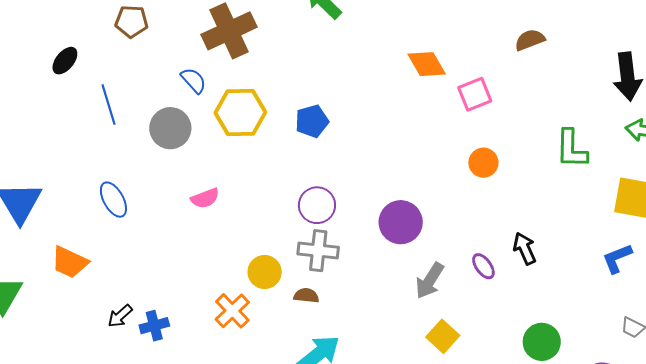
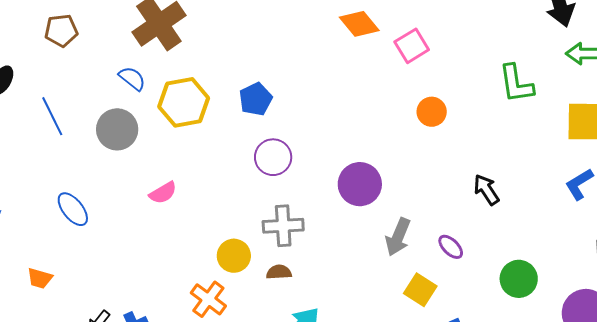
purple circle: (317, 205) -> (273, 157), moved
orange trapezoid: (70, 262) -> (40, 278), size x0.7
purple ellipse: (483, 266) -> (451, 247), moved

